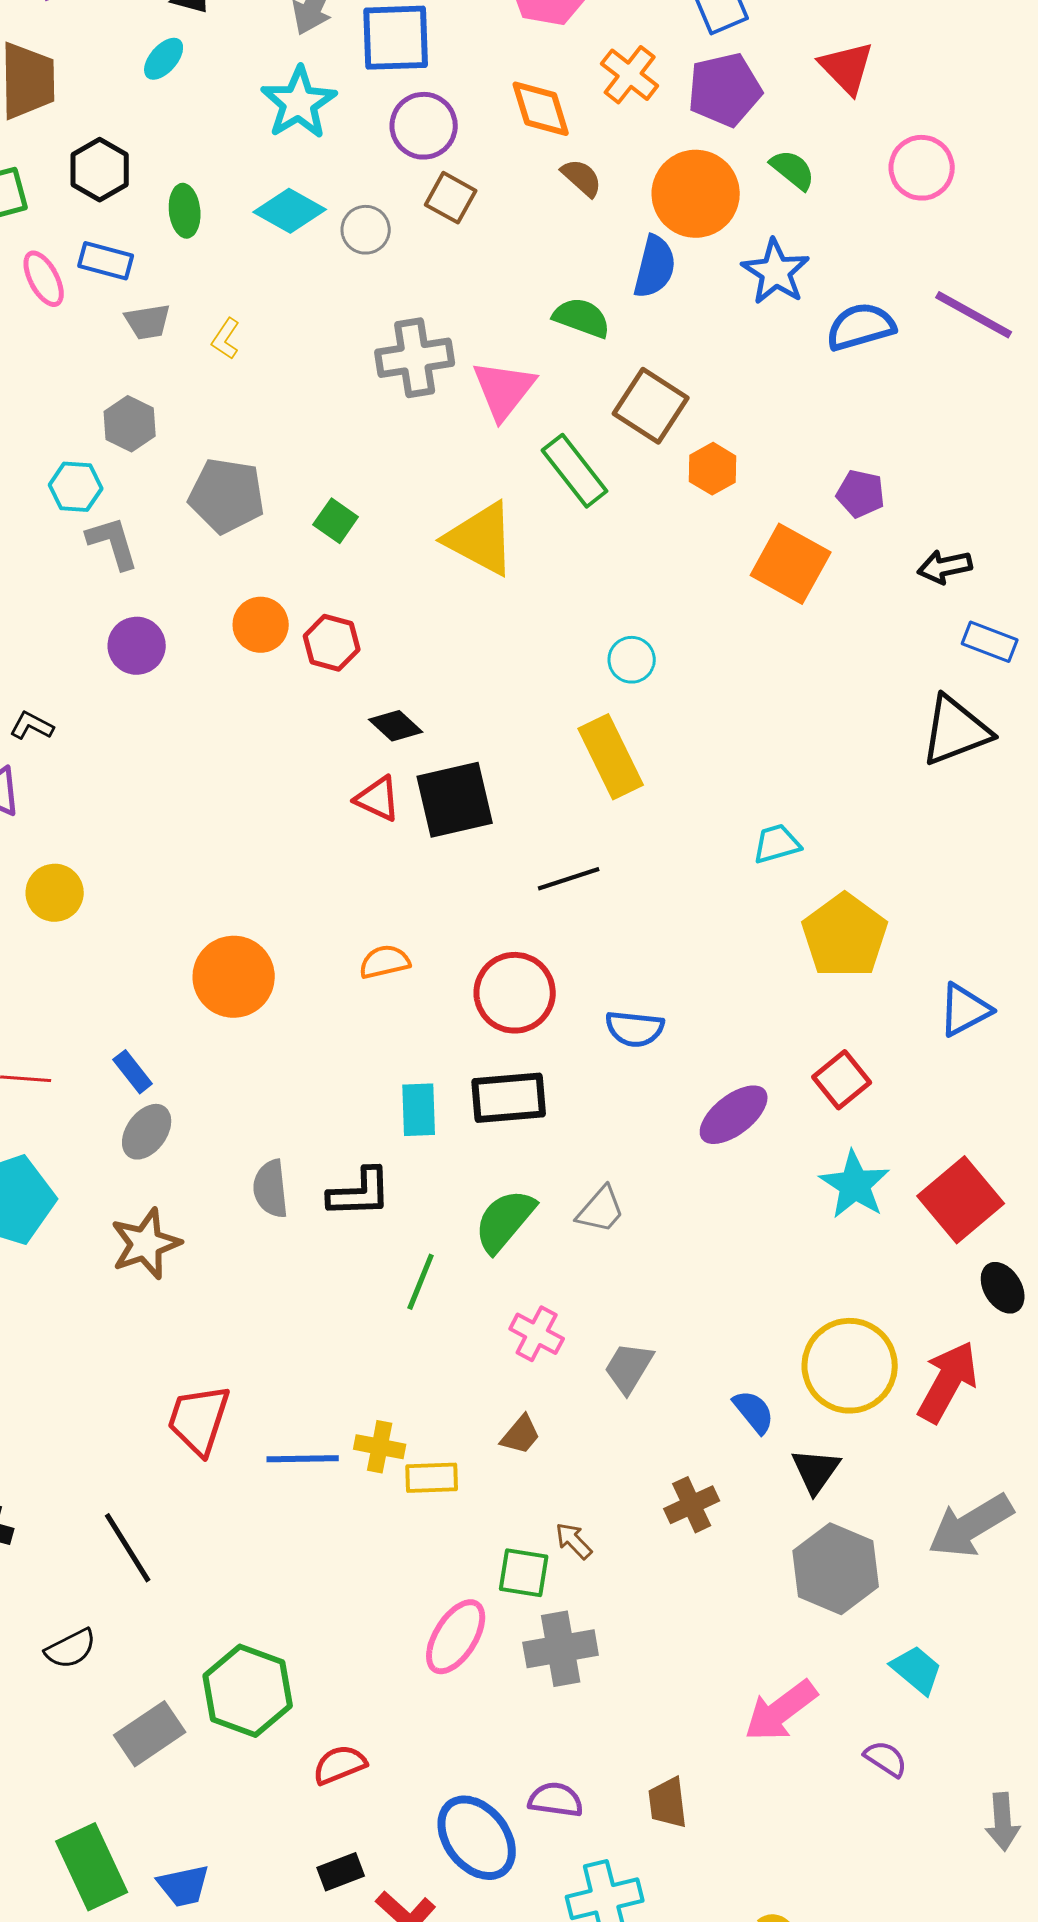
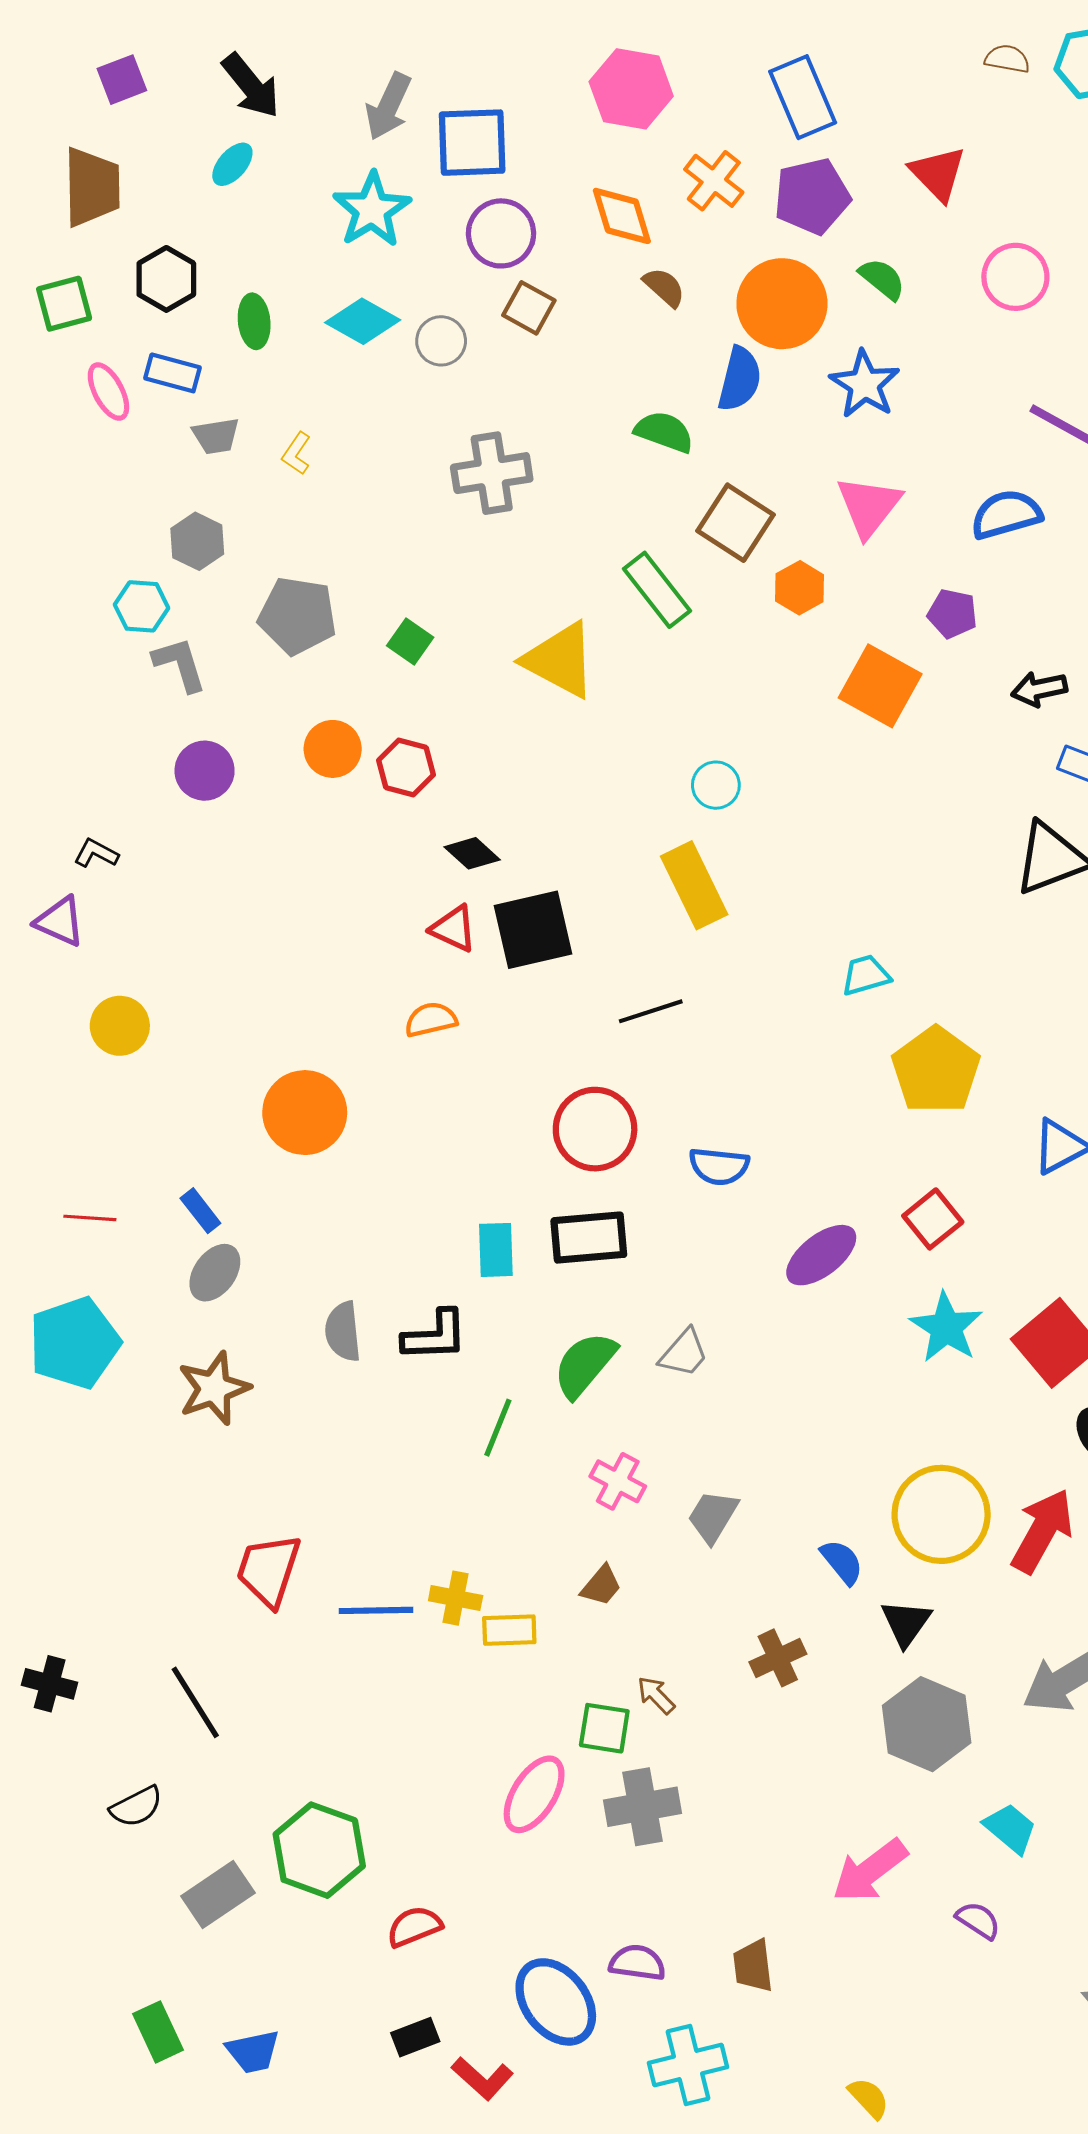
blue semicircle: (861, 327) -> (1006, 514), moved
pink triangle: (504, 390) -> (869, 506), moved
orange semicircle: (385, 962) -> (431, 1020), moved
green rectangle: (92, 1867) -> (158, 2032), size x0.7

